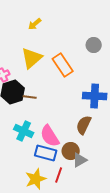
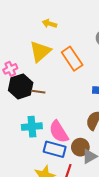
yellow arrow: (35, 24) -> (49, 24), moved, turned 56
cyan cross: (24, 131) -> (32, 127), turned -30

